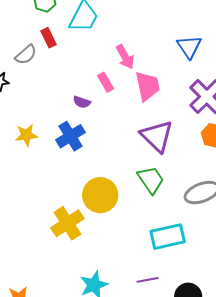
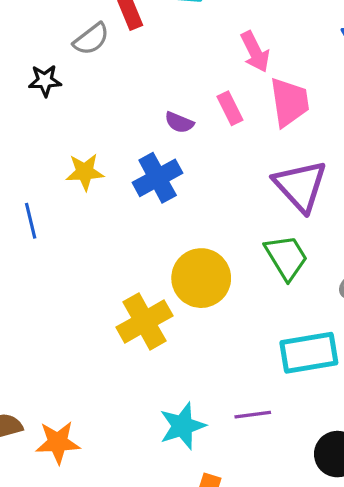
pink rectangle: (106, 82) -> (230, 108), moved
purple line: (148, 280) -> (253, 415), moved

